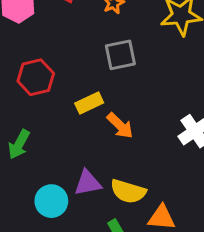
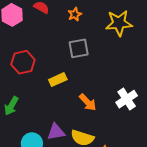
orange arrow: (120, 126) -> (88, 102), moved

